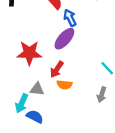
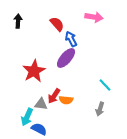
red star: (29, 53) -> (34, 71), turned -30
red arrow: (57, 69) -> (54, 96), moved

